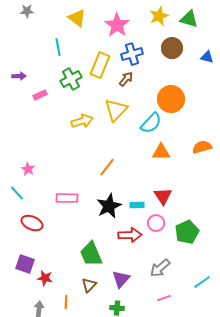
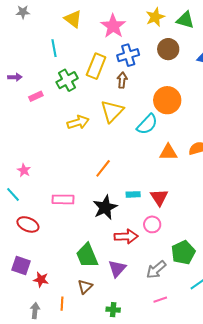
brown arrow: (126, 79) -> (122, 80), turned -35
orange triangle: (161, 152) -> (168, 152), moved
cyan rectangle: (137, 205) -> (133, 194), moved
green pentagon: (187, 232) -> (183, 253), moved
purple triangle: (121, 279) -> (117, 269), moved

